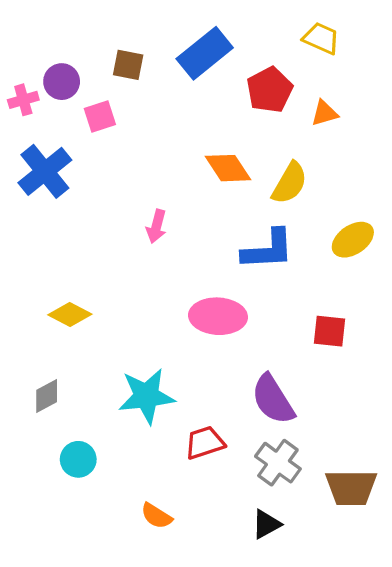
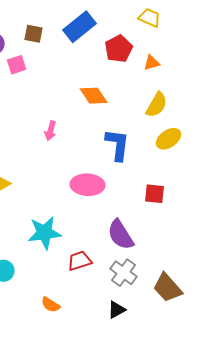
yellow semicircle: (290, 183) -> (157, 105), moved
blue L-shape: (268, 250) -> (118, 145), turned -80
brown trapezoid: (351, 488) -> (168, 288), turned 48

